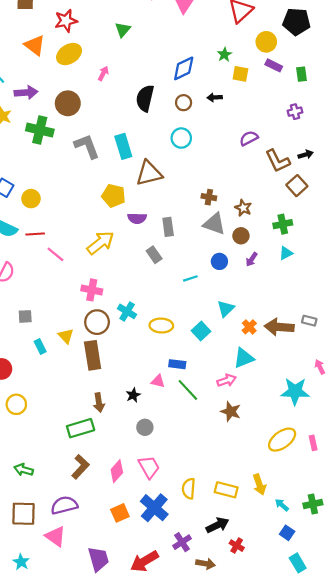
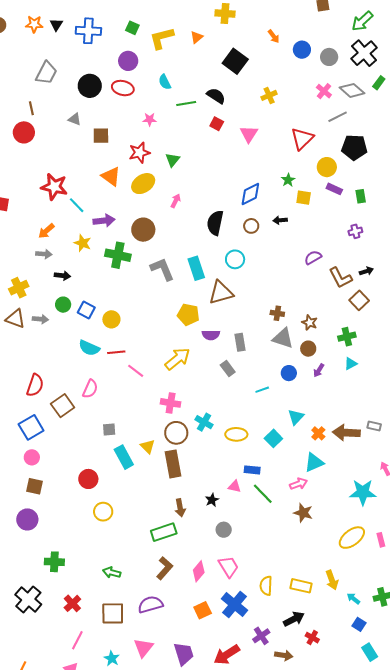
green triangle: (123, 30) -> (173, 160), moved
cyan circle: (181, 138) -> (235, 259), moved
cyan rectangle: (40, 347) -> (124, 457), size x1.6
pink triangle: (56, 536) -> (143, 648), moved, turned 35

